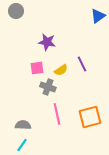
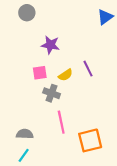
gray circle: (16, 11) -> (27, 13), moved
orange square: (90, 117) -> (90, 140), moved

